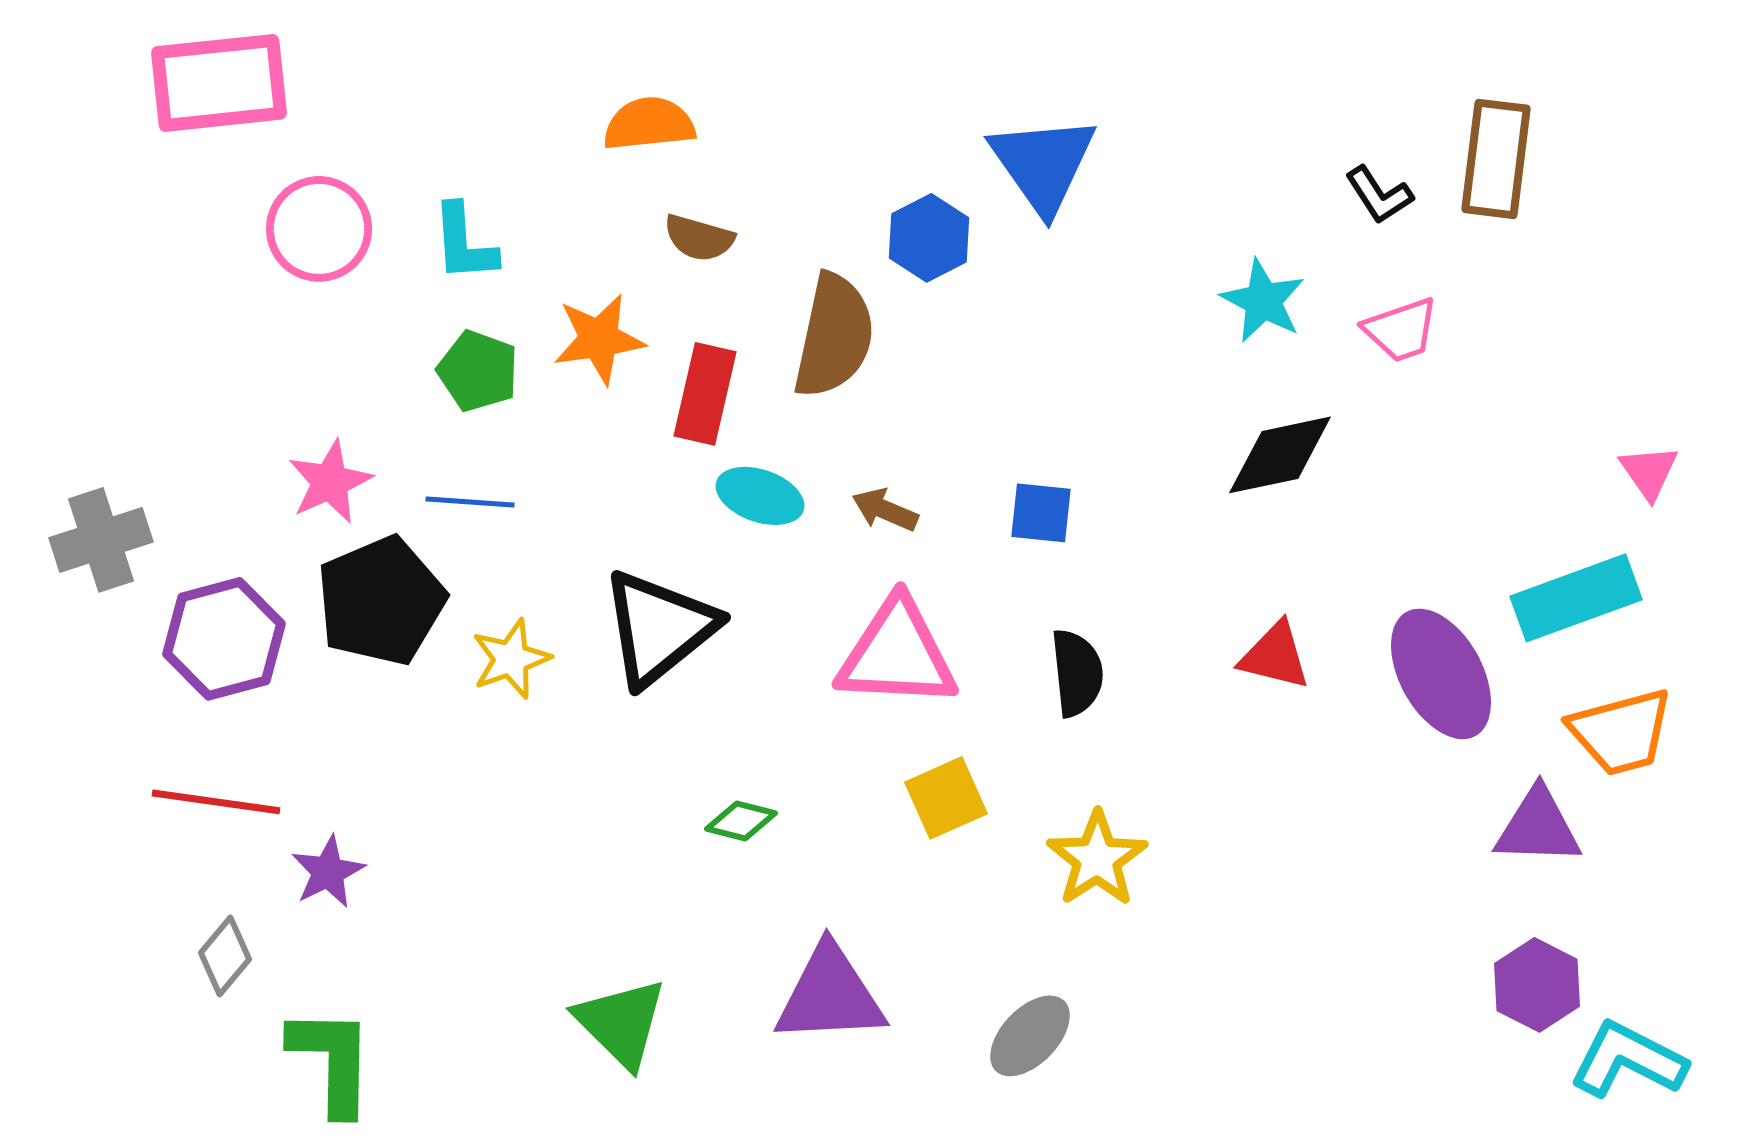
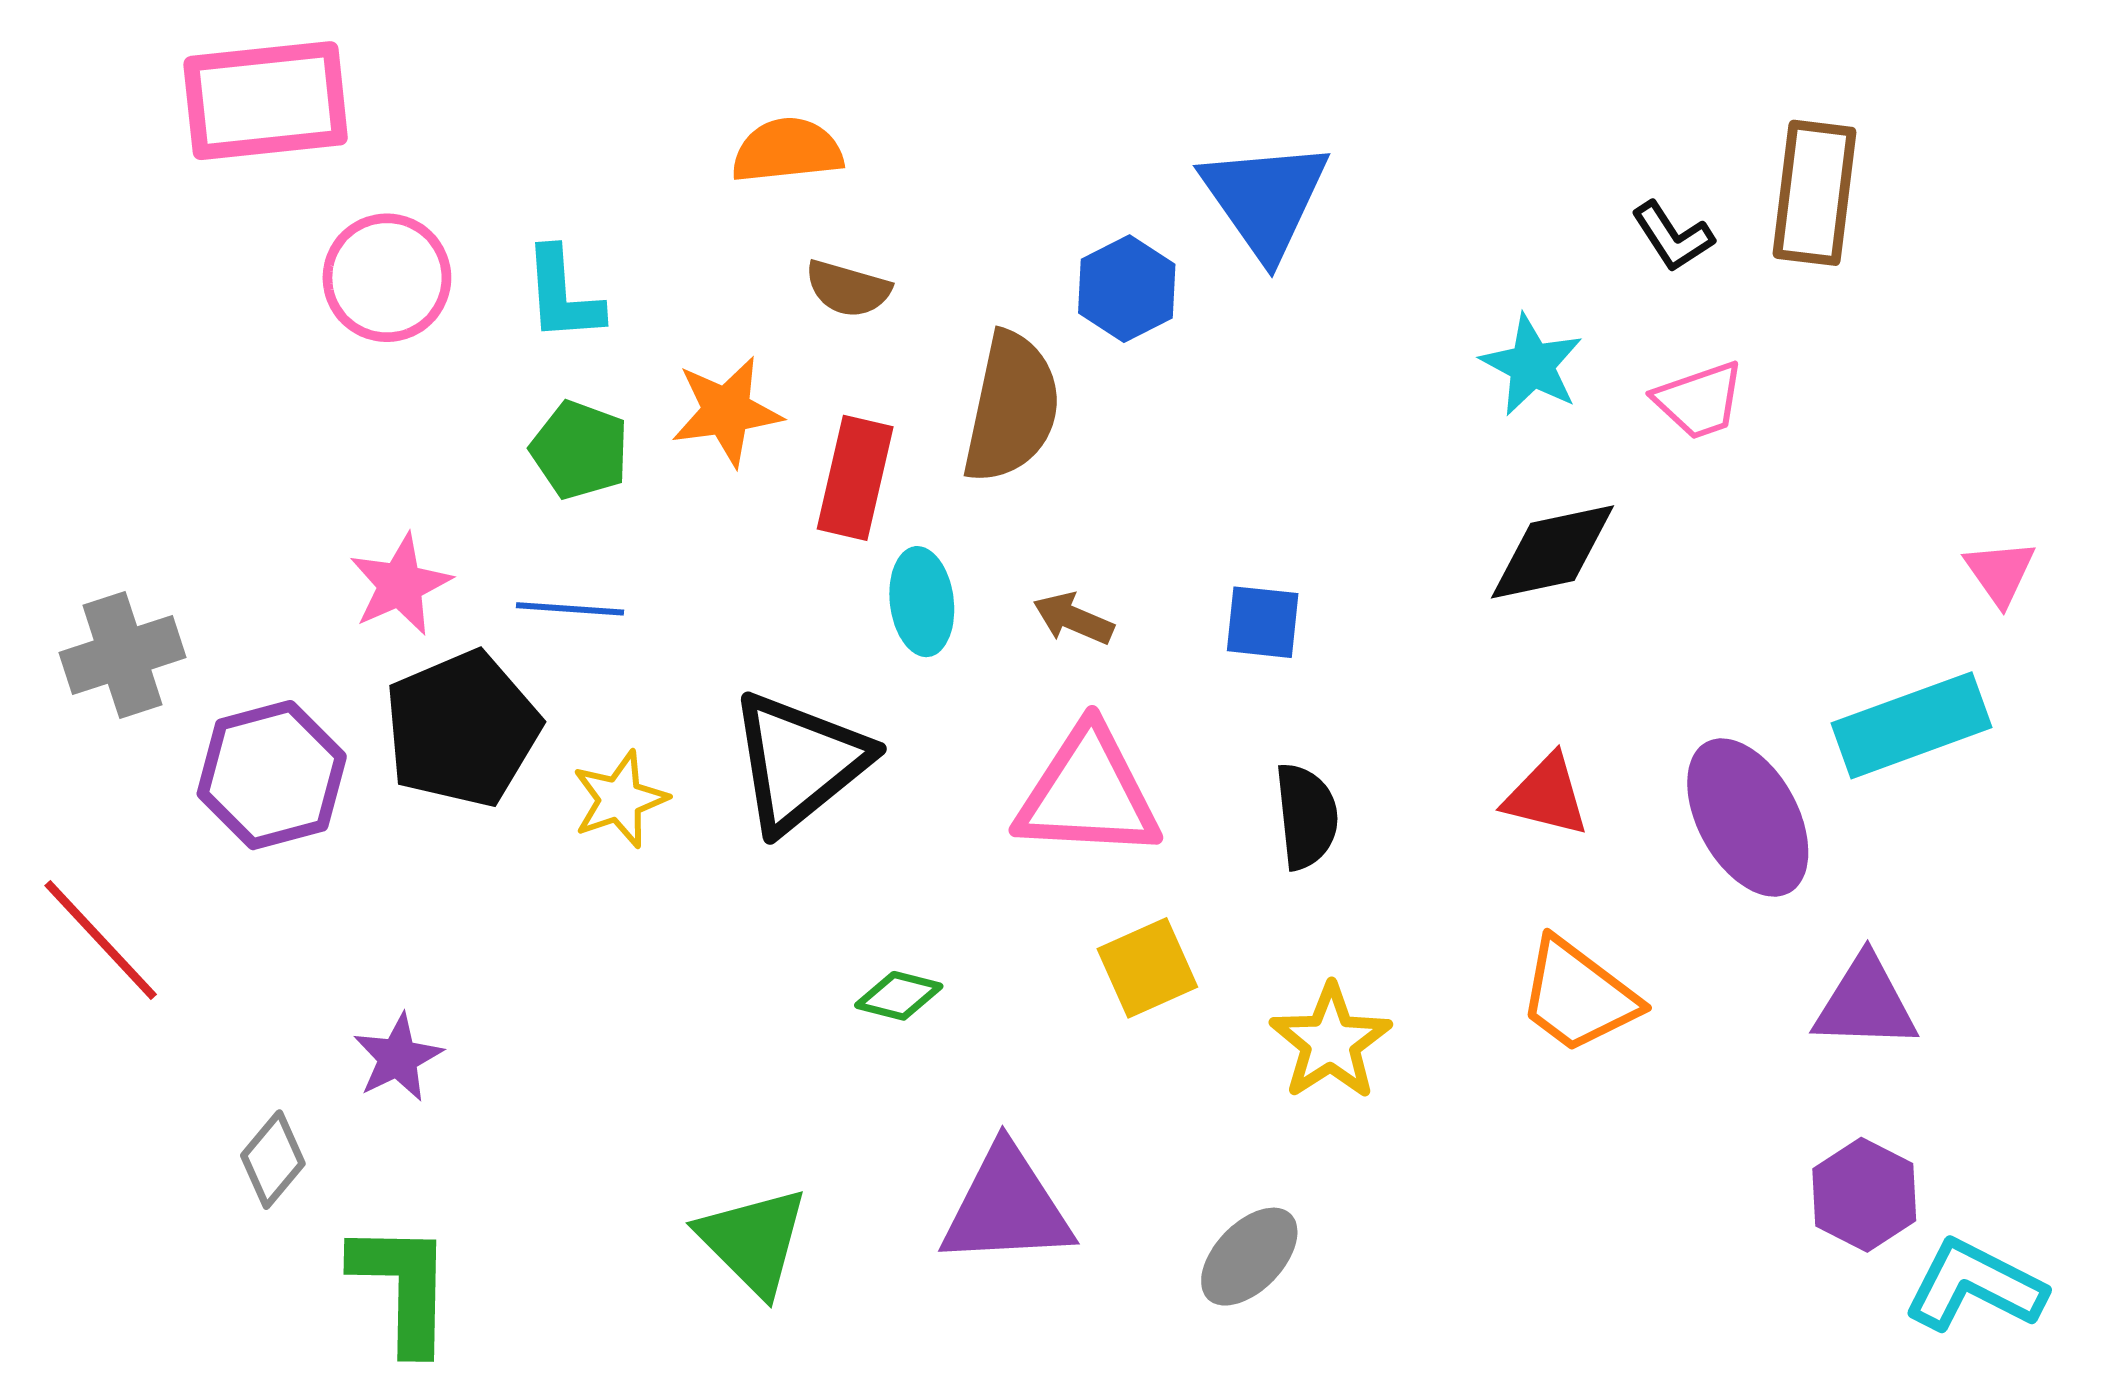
cyan ellipse: (760, 496) -> (922, 602), turned 64
orange trapezoid: (1621, 732) -> (1578, 996), moved, turned 52
red line: (216, 802) -> (101, 940), moved, turned 39

